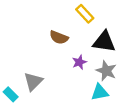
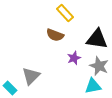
yellow rectangle: (85, 14) -> (65, 13), moved

